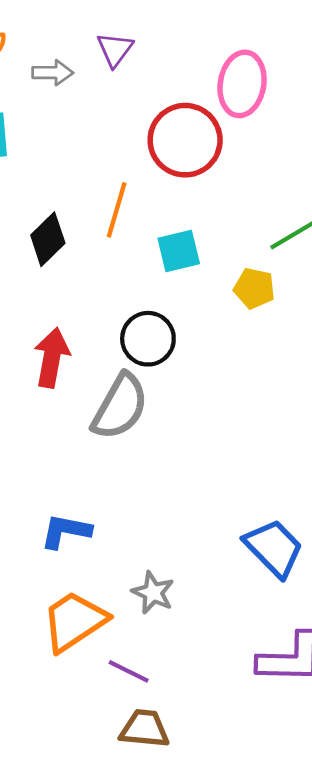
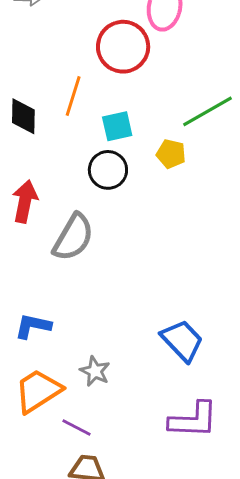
black diamond: (48, 239) -> (23, 116), turned -45
black circle: (148, 339) -> (108, 170), moved

